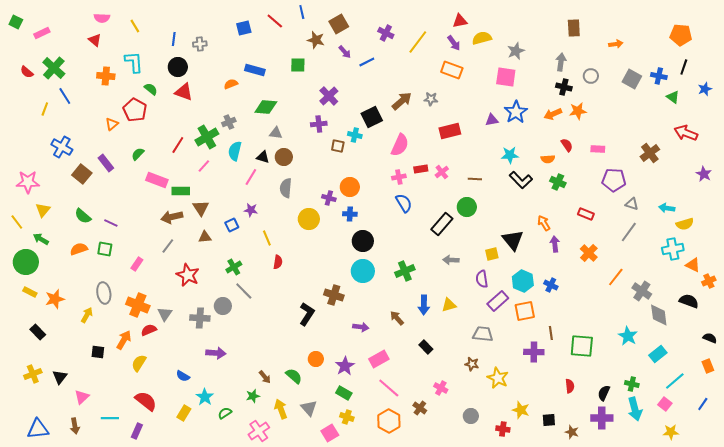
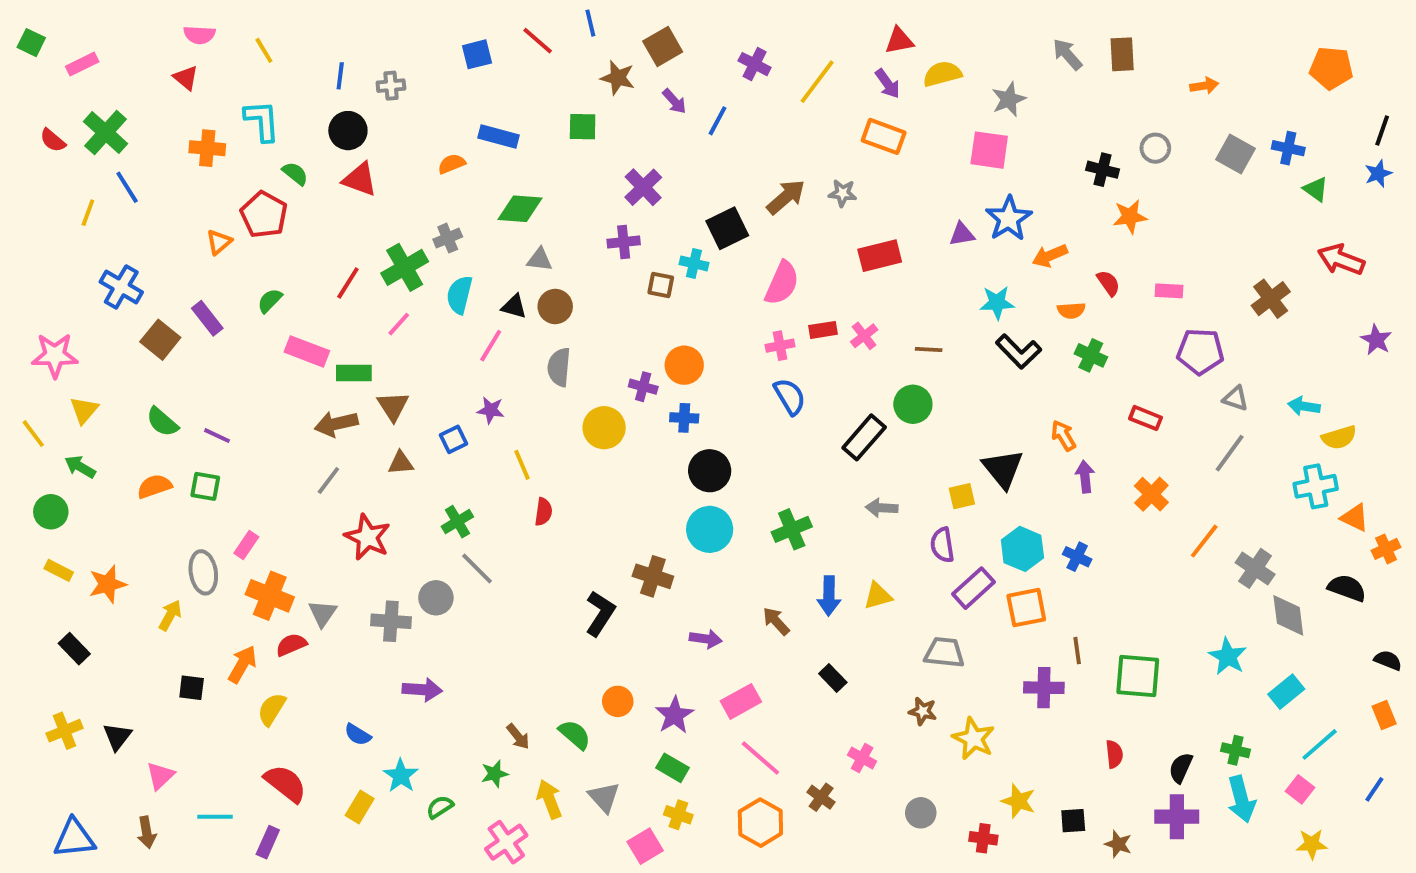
blue line: (367, 62) -> (717, 121), turned -35
gray arrow: (561, 62) -> (1067, 54), moved, turned -48
black line: (684, 67) -> (1382, 131), moved
orange arrow: (553, 114) -> (1050, 256), moved
green circle: (26, 262) -> (51, 512), size x0.7
pink rectangle: (137, 264) -> (246, 545), moved

